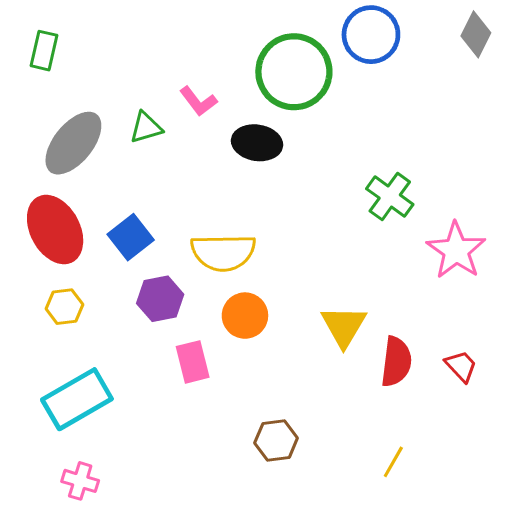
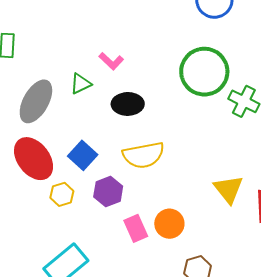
green circle: (294, 72) -> (204, 72), moved
black ellipse: (257, 143) -> (128, 104), moved
yellow hexagon: (64, 307) -> (62, 194), moved
orange circle: (245, 316) -> (169, 224), moved

